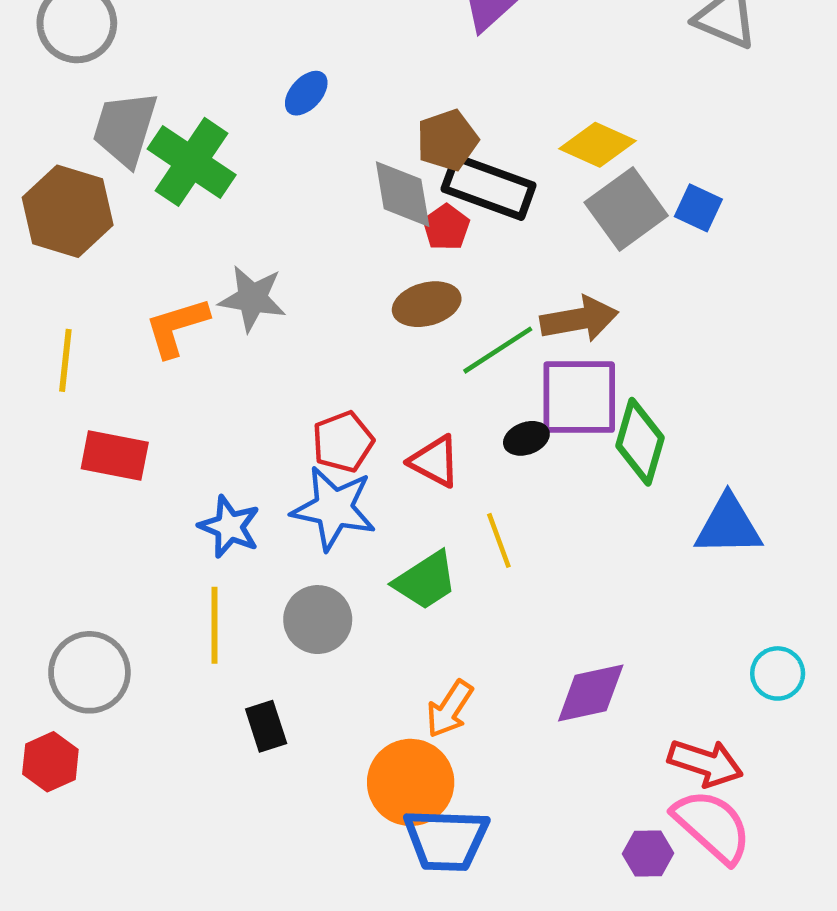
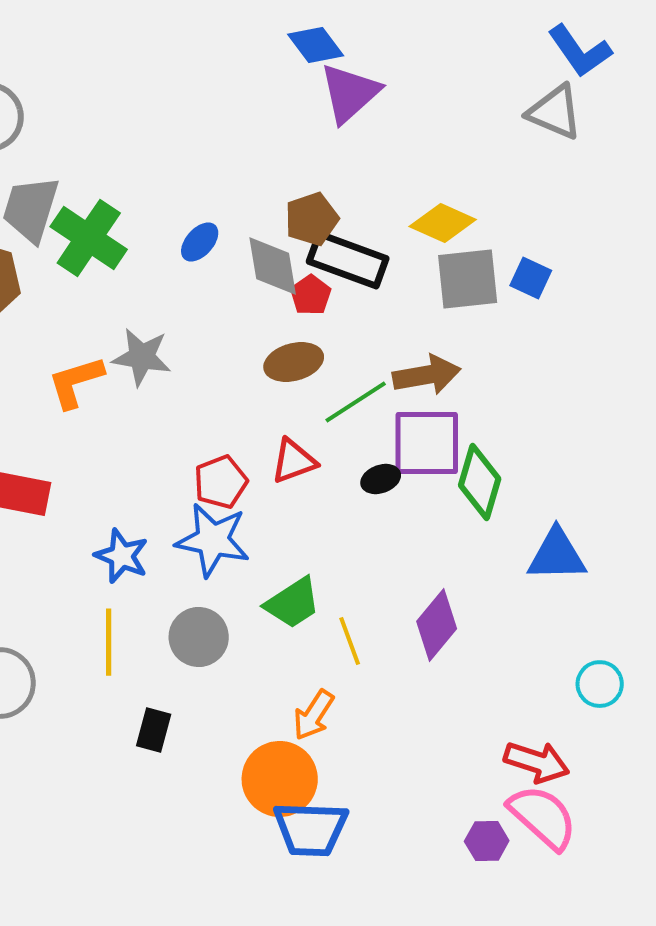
blue ellipse: (306, 93) -> (200, 242), moved
gray square: (626, 209) -> (468, 279), turned 30
red triangle: (435, 461) -> (294, 461), moved, turned -48
yellow line: (499, 540) -> (350, 641), moved
purple diamond: (591, 693) -> (437, 625), moved, turned -38
black rectangle: (266, 726) -> (154, 730), turned 33

